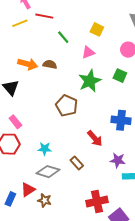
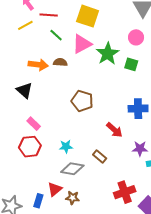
yellow square: (97, 29) -> (88, 16), moved, size x1.6
green line: (63, 37) -> (56, 35), moved
pink triangle: (88, 52) -> (82, 44), moved, size x1.5
green star: (90, 81) -> (108, 54), moved

